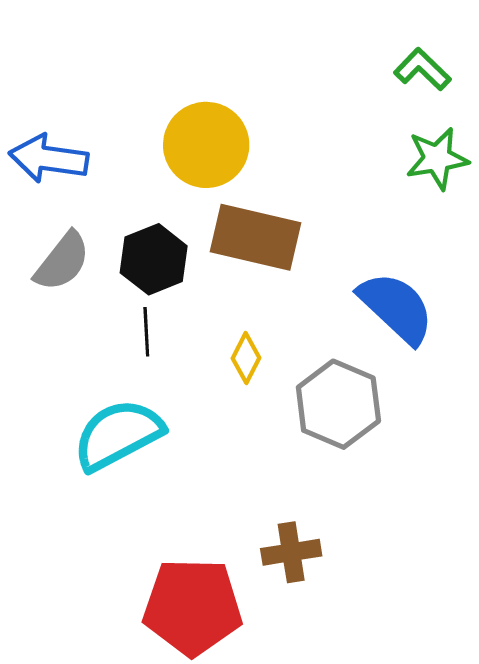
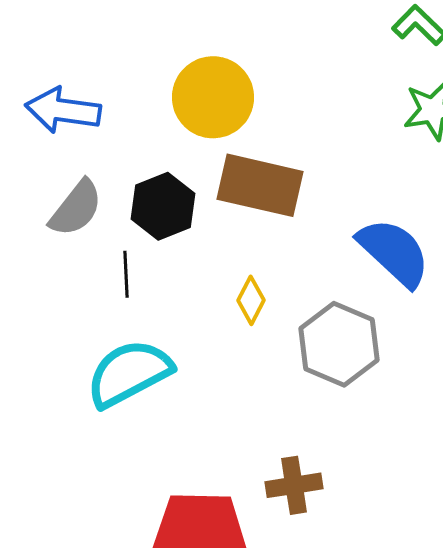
black line: (146, 332) -> (126, 274), moved

